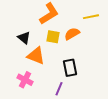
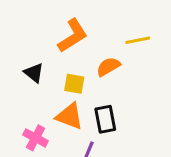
yellow square: (53, 37) -> (74, 84), moved
orange triangle: (36, 56) -> (70, 116), moved

